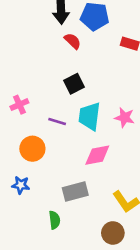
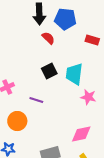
cyan trapezoid: (90, 116) -> (74, 74), moved
pink diamond: (97, 155) -> (81, 134), moved

